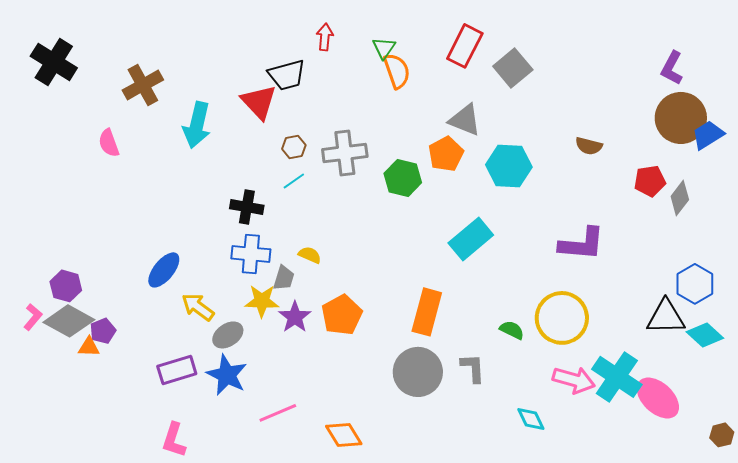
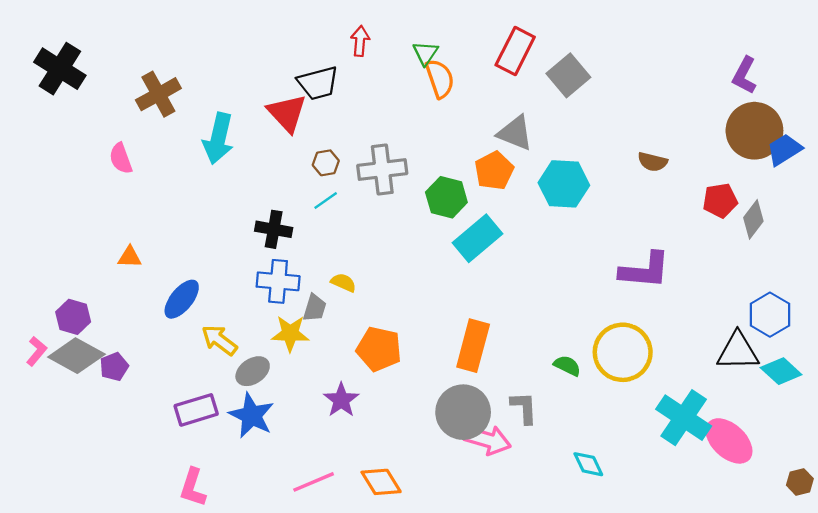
cyan rectangle: (471, 239) -> (478, 238), moved
orange pentagon: (342, 315) -> (379, 349), turned -30
purple star: (295, 317) -> (341, 400), moved
orange triangle: (89, 347) -> (130, 257), moved
pink arrow: (574, 380) -> (487, 440), moved
pink line: (278, 413) -> (314, 482), moved

